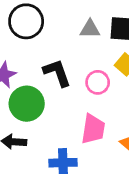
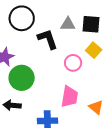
black L-shape: (57, 73) -> (48, 39), moved

